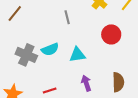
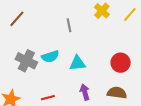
red circle: (111, 34) -> (121, 63), moved
brown semicircle: (118, 82) -> (117, 93), turned -84

